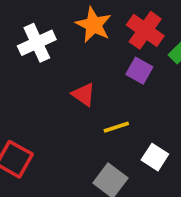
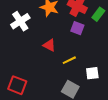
white square: (155, 157) -> (92, 73), turned -32

